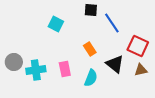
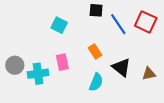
red square: (138, 46) -> (146, 22), moved
pink rectangle: (65, 69) -> (62, 62), moved

